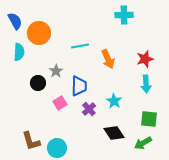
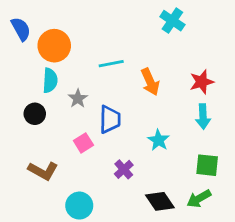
cyan cross: (124, 15) -> (172, 21), turned 36
cyan semicircle: (19, 52) -> (50, 80), moved
black circle: (38, 83) -> (35, 114), moved
purple cross: (89, 109) -> (124, 169), moved
black diamond: (114, 133) -> (160, 201), moved
brown L-shape: (31, 141) -> (43, 171), moved, turned -45

